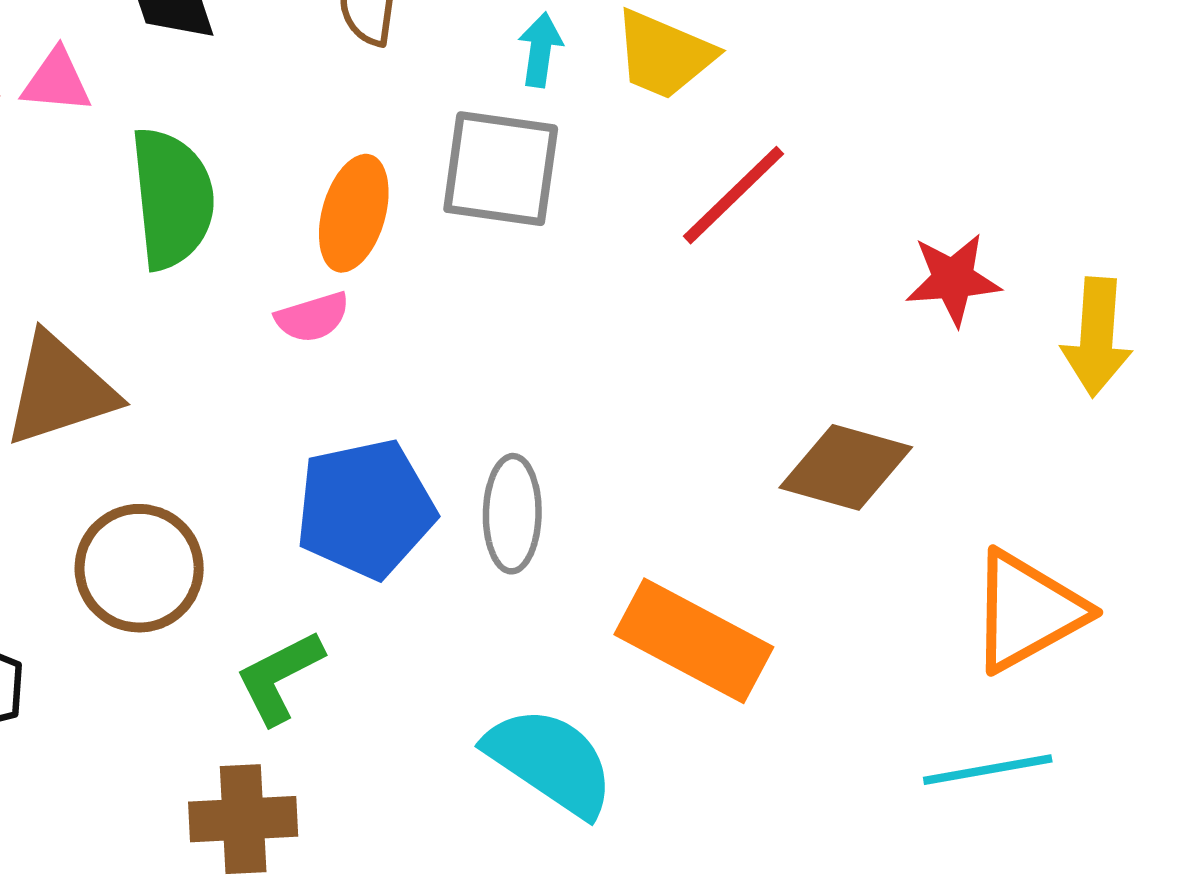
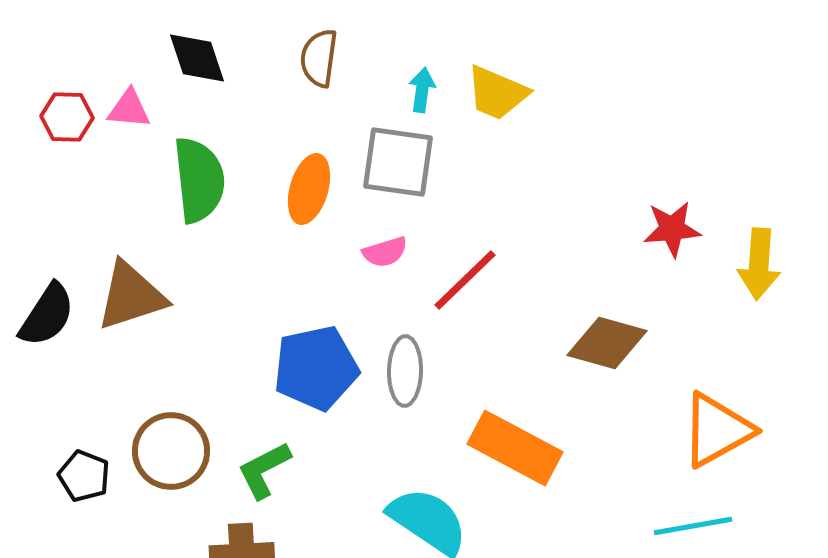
red line: (733, 195) -> (465, 280), moved
pink semicircle: (312, 317) -> (385, 252), moved
brown circle: (139, 568) -> (171, 451), moved

